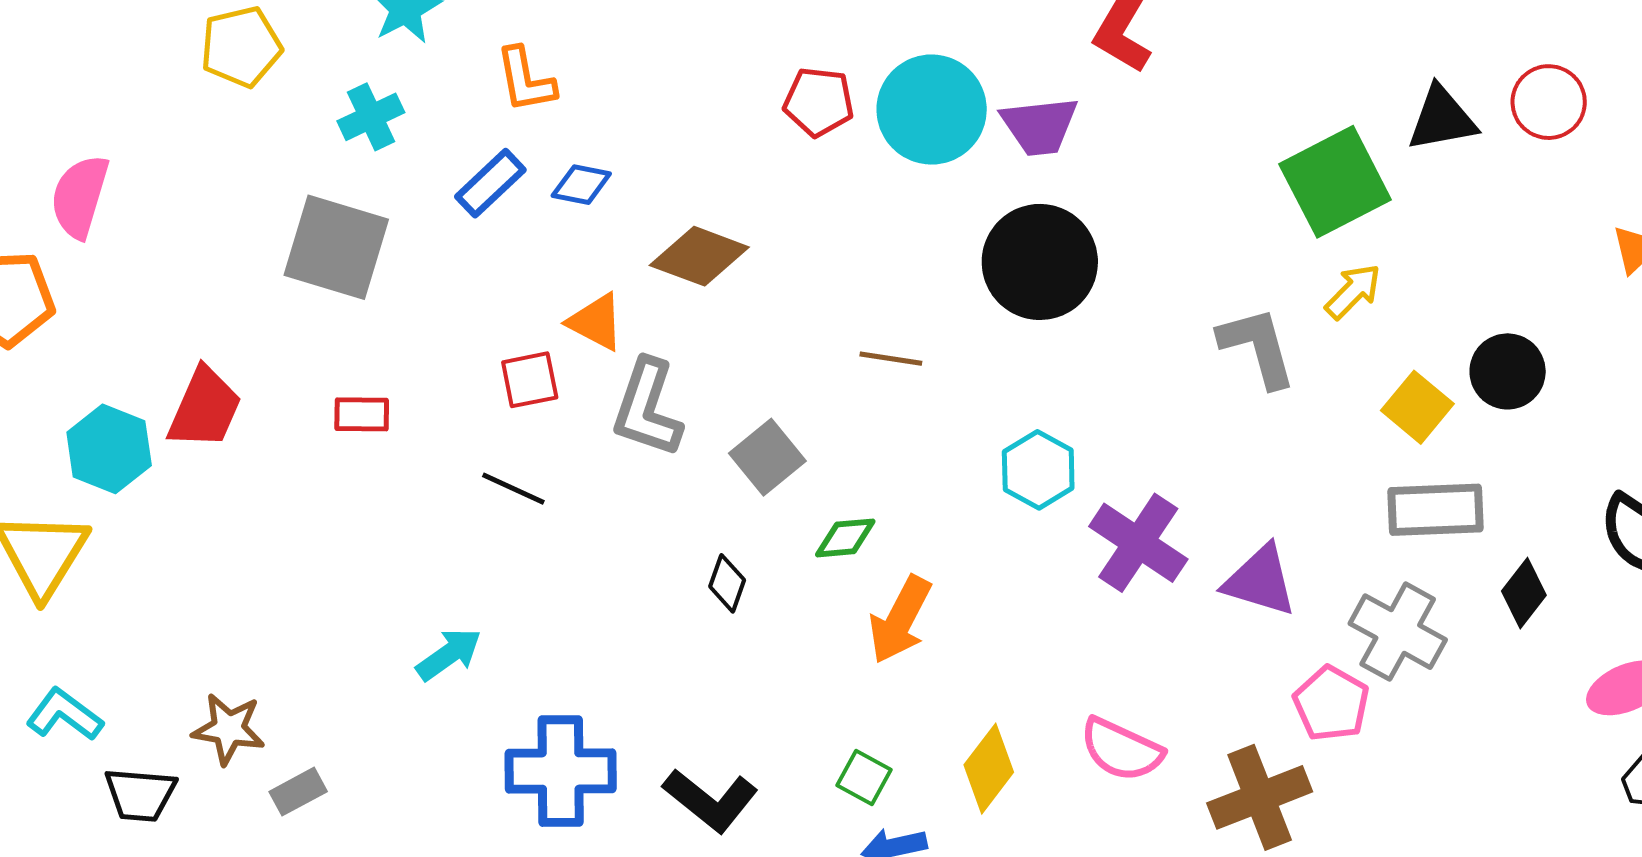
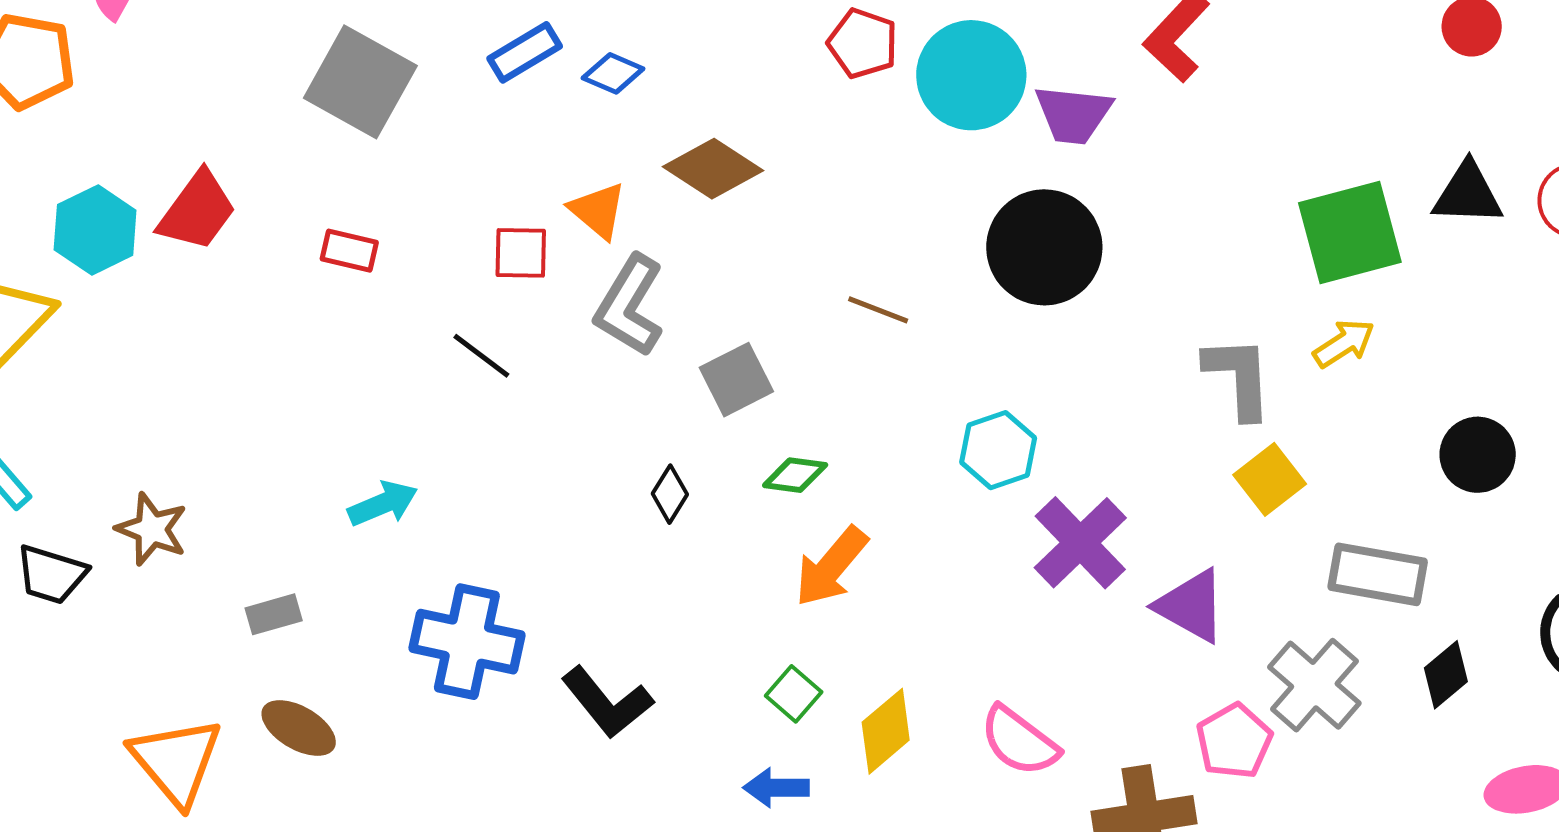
yellow square: (1417, 407) -> (1270, 479), moved
green square: (864, 778) -> (794, 694), moved
gray rectangle: (298, 792) -> (274, 614), moved

